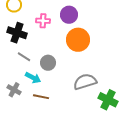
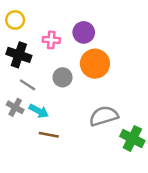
gray circle: (48, 63) -> (62, 77), moved
gray cross: (14, 90) -> (15, 107), moved

